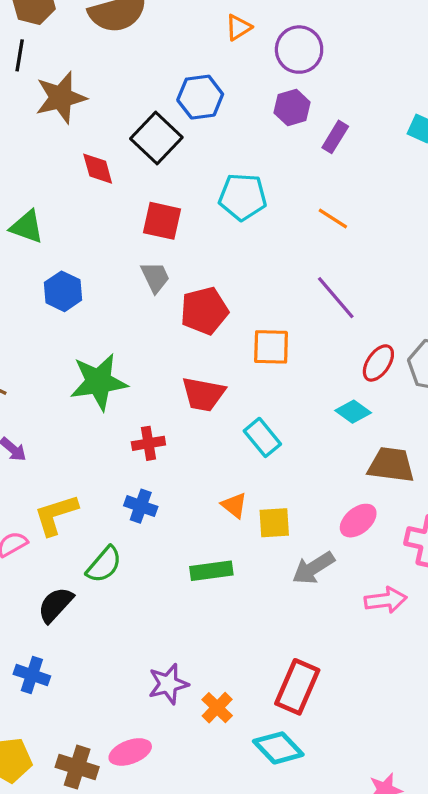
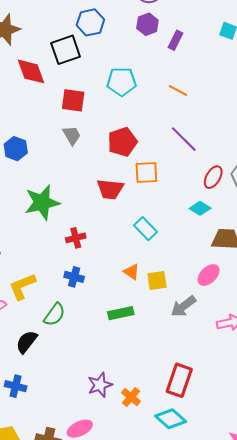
black square: (156, 138) -> (66, 50), turned 32
red diamond: (98, 169) -> (31, 71), size x1.4
red pentagon: (204, 311) -> (122, 142), moved
red trapezoid: (203, 394) -> (110, 189), moved

